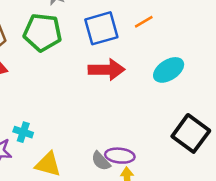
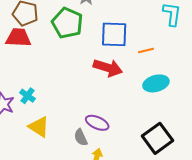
orange line: (144, 22) -> (146, 50), moved
purple ellipse: (120, 156) -> (97, 123), moved

